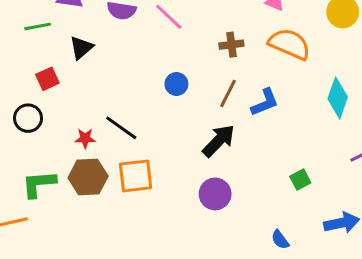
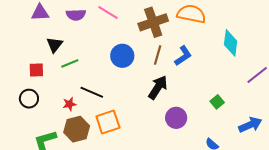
green line: (38, 26) -> (70, 63), moved
brown cross: (231, 45) -> (153, 22), size x1.8
red square: (47, 79) -> (36, 70), turned 35
blue circle: (176, 84) -> (122, 56), size x1.5
purple circle: (215, 194) -> (176, 118), moved

